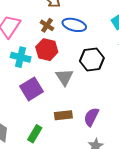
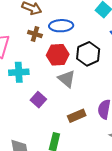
red hexagon: (47, 50) -> (58, 55), moved
purple square: (32, 89) -> (38, 100), size x0.7

